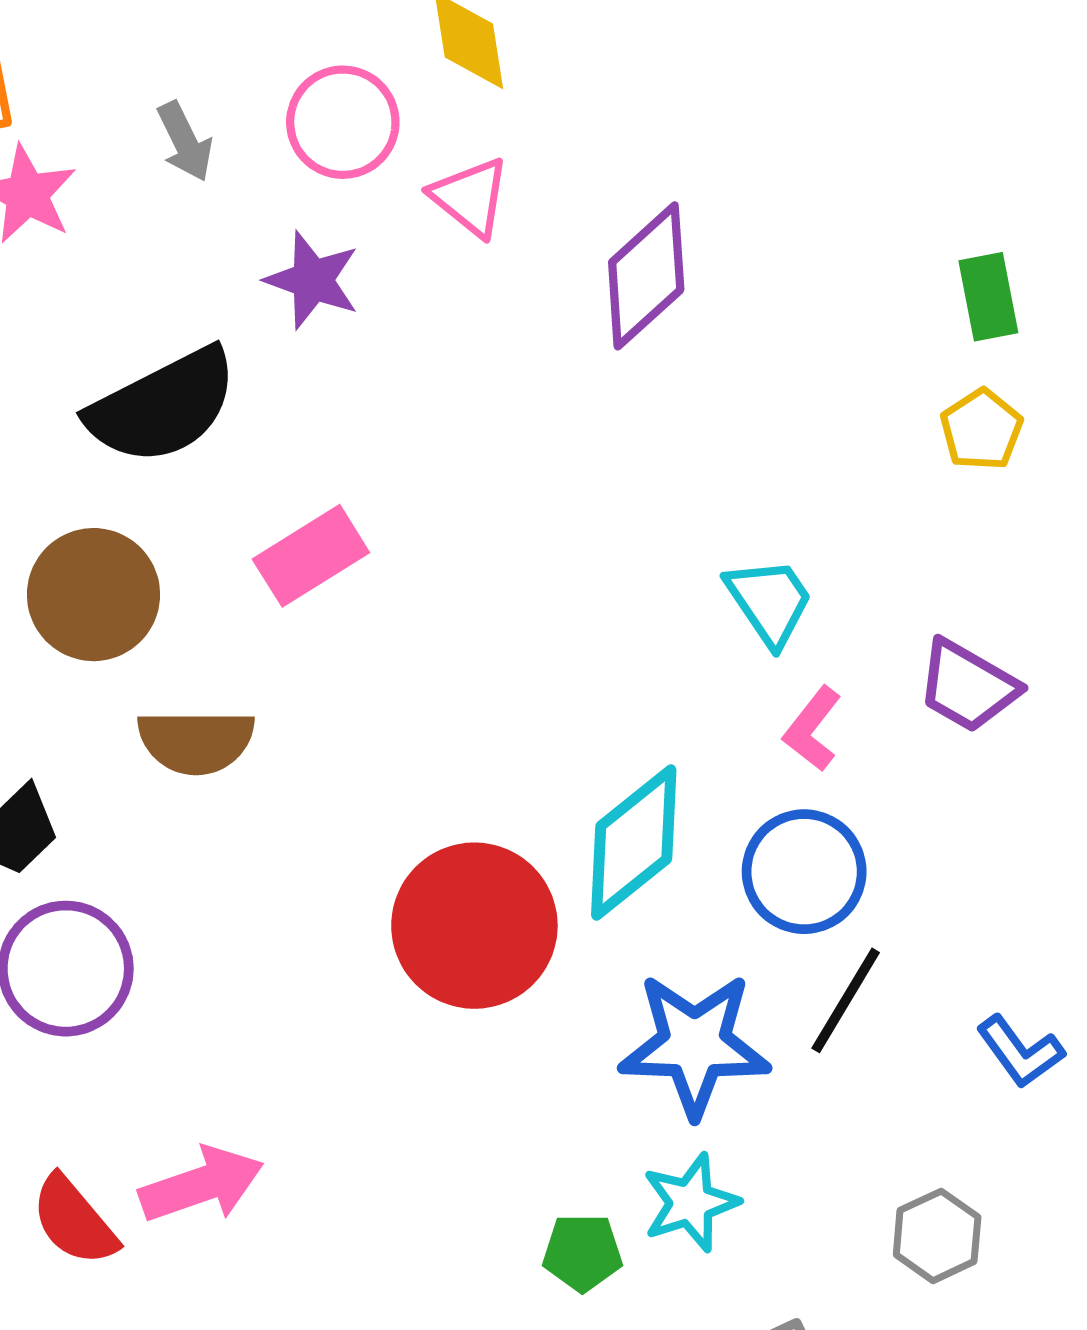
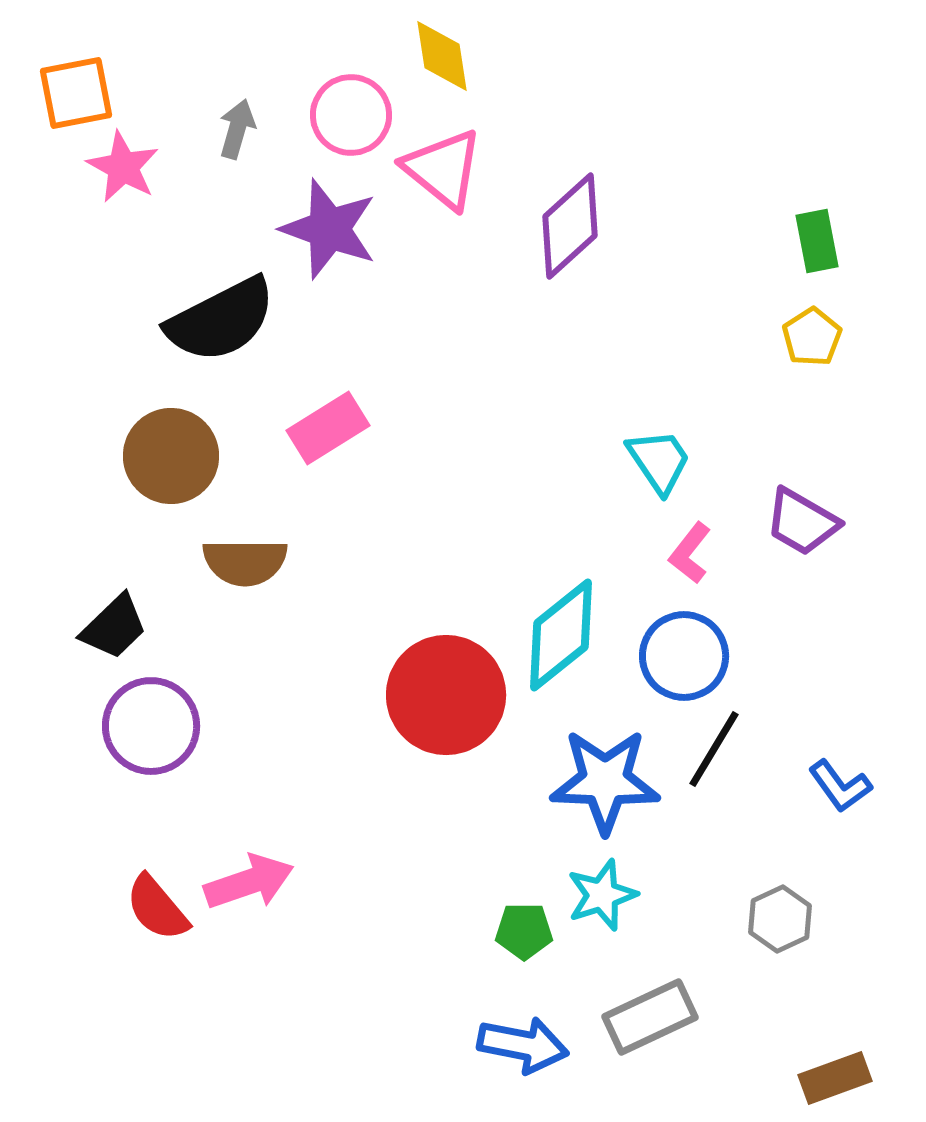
gray arrow: (185, 142) -> (237, 129), turned -138
pink triangle: (470, 197) -> (443, 169), size x1.4
purple star: (312, 280) -> (329, 229), size x1.4

